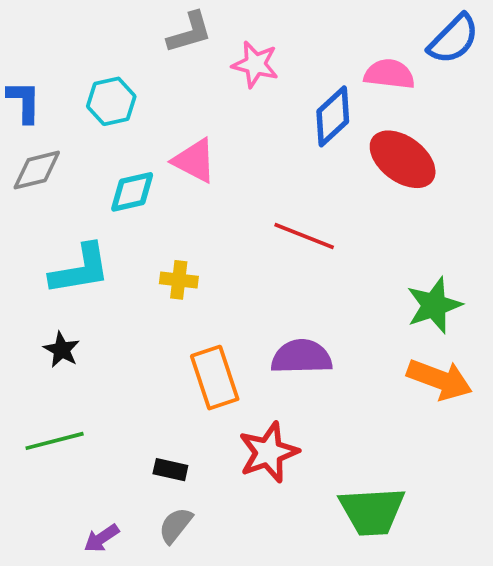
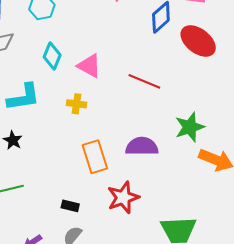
pink triangle: (194, 161) -> (89, 66), moved
cyan diamond: (132, 192) -> (52, 56), turned -56
green star: (434, 305) -> (190, 127), moved

